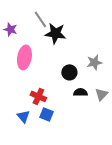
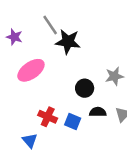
pink ellipse: (24, 57) -> (31, 70), turned 45
blue square: (46, 114) -> (73, 122), moved

